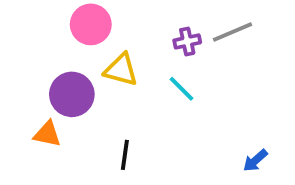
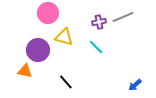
black line: (125, 155) -> (66, 82), turned -49

